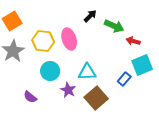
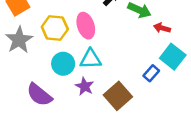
cyan square: (142, 65) -> (173, 57), turned -30
cyan triangle: (87, 72) -> (91, 59), moved
purple semicircle: (30, 97) -> (39, 95), size x1.6

